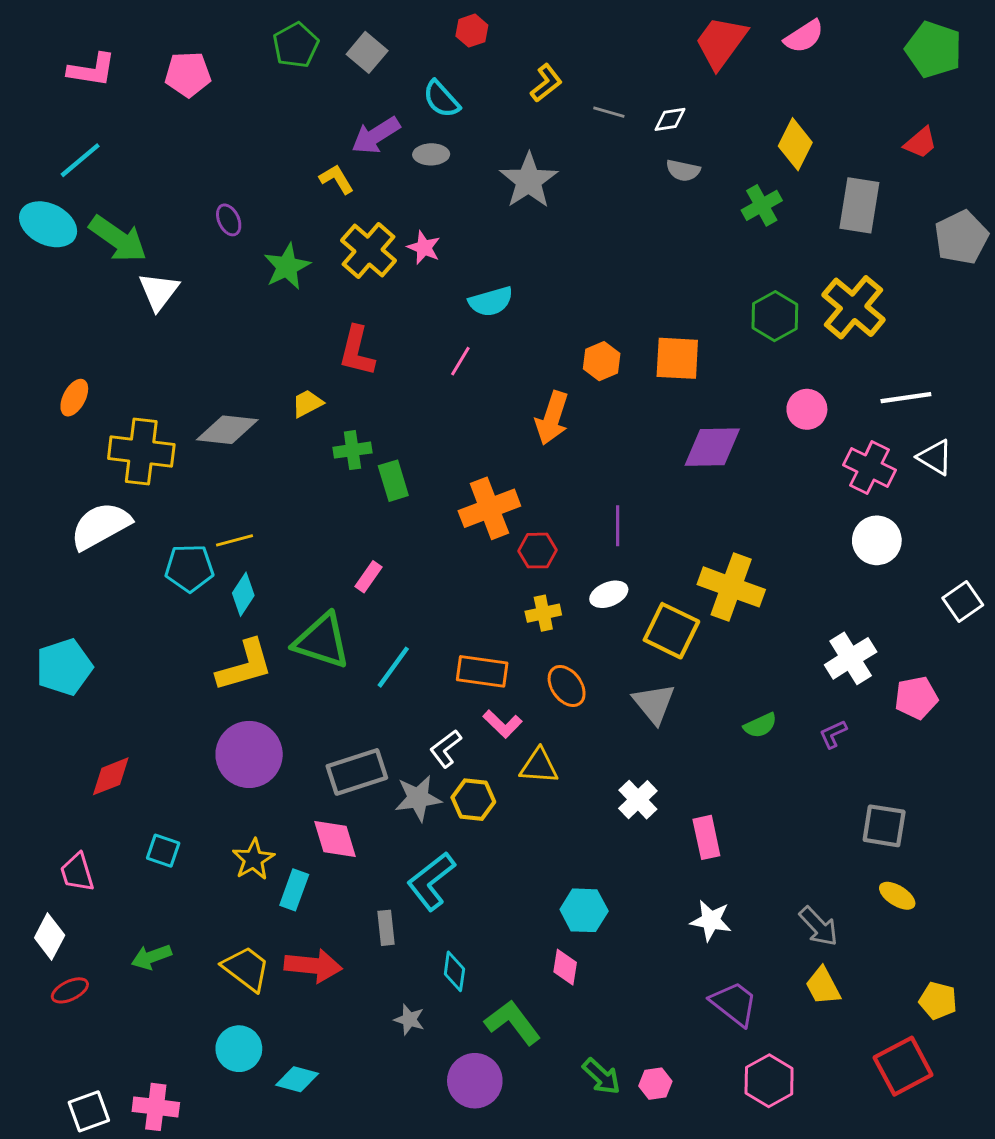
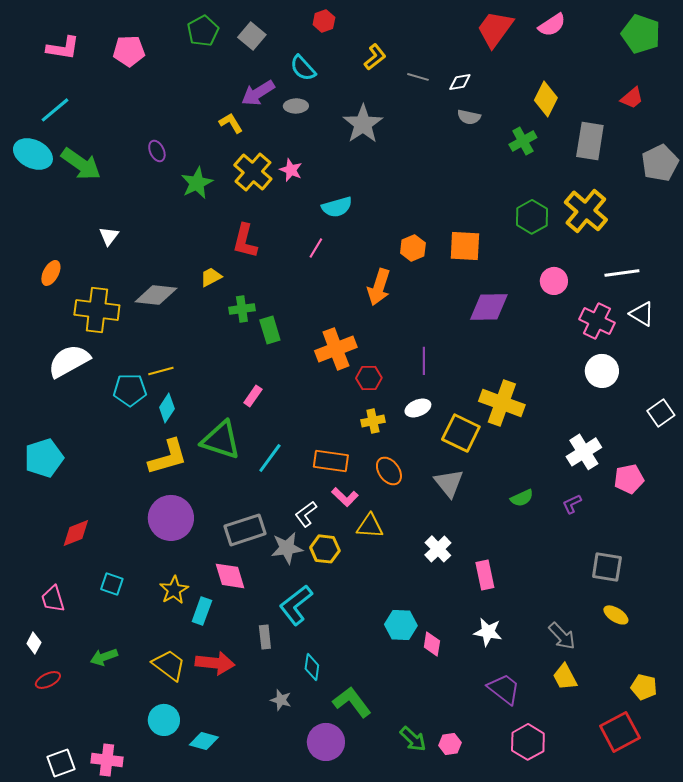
white triangle: (159, 291) -> (109, 236), moved, size x0.7
white diamond: (50, 937) -> (34, 643), size x0.7
pink diamond: (565, 967) -> (432, 644), moved

